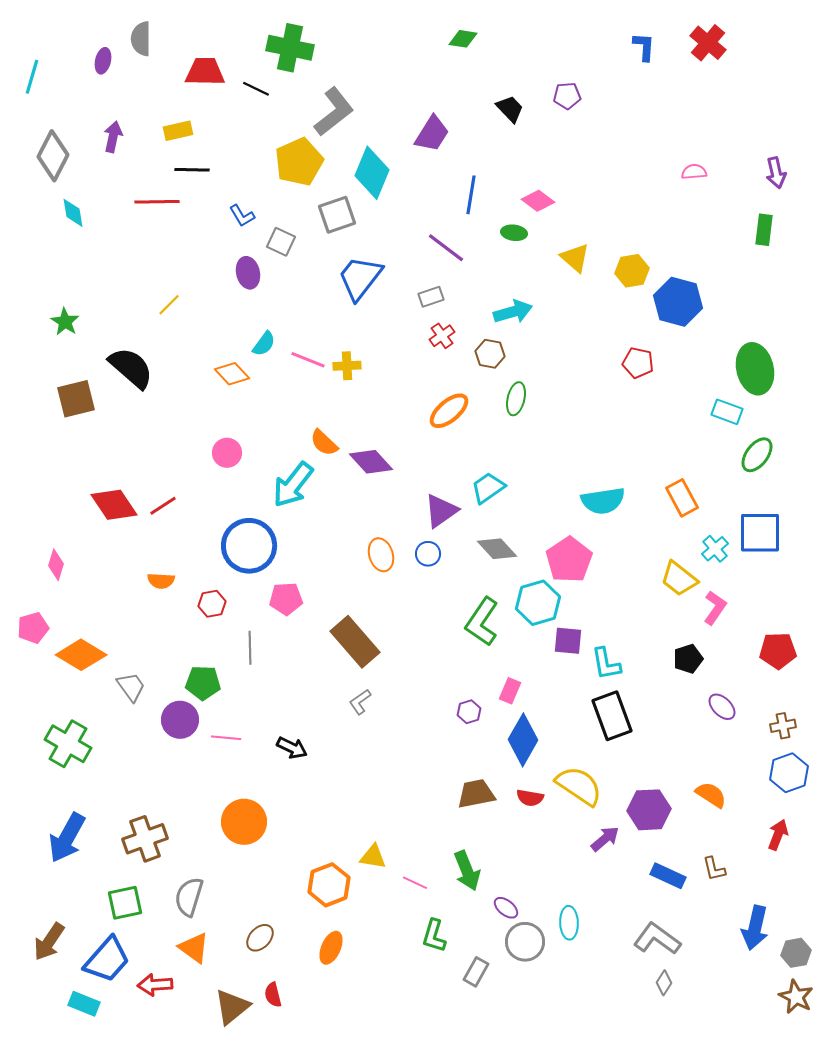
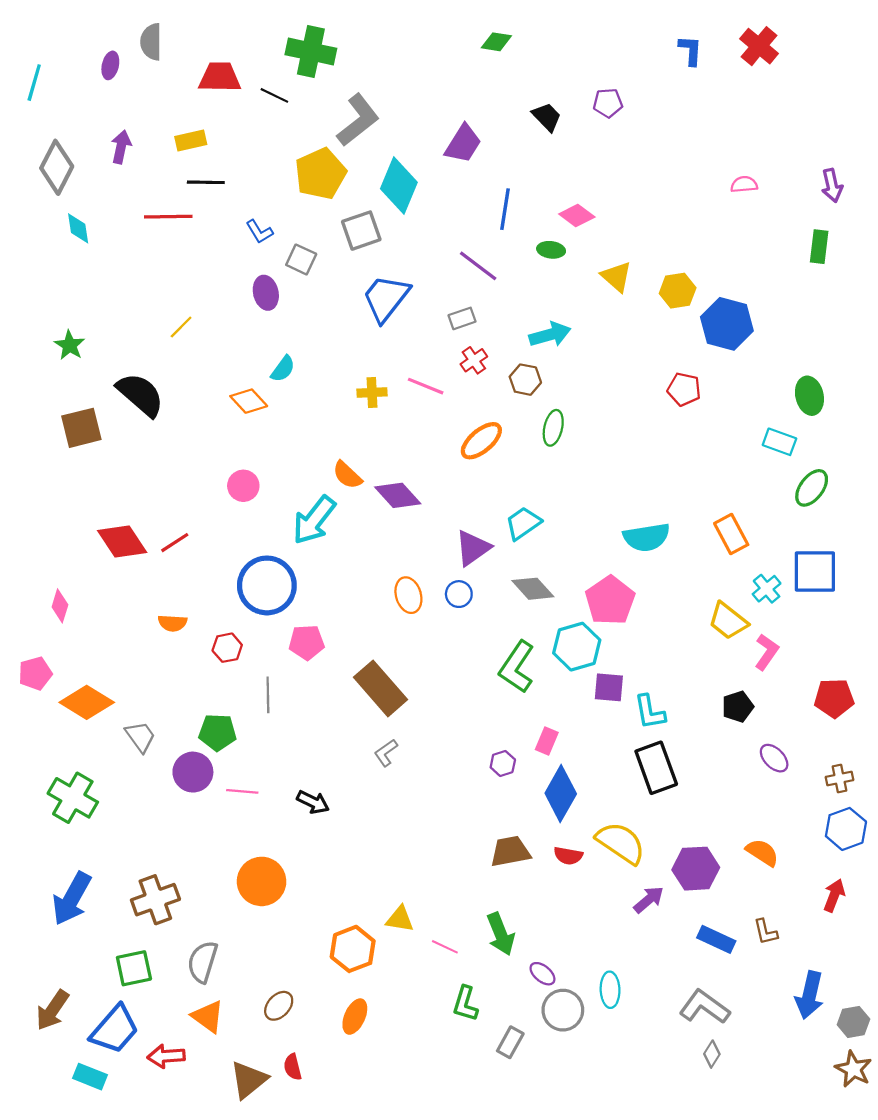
pink line: (308, 360) -> (426, 386), moved
green ellipse: (755, 369) -> (809, 396), size x0.7

